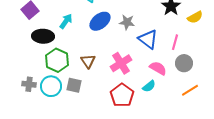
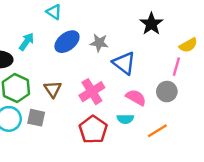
yellow semicircle: (195, 17) -> (188, 45), moved
pink line: (175, 42) -> (176, 67), moved
cyan semicircle: (149, 86) -> (125, 119), turned 40
orange line: (190, 90) -> (157, 131), moved

